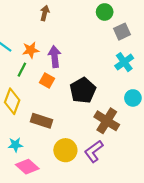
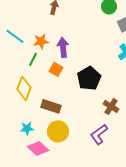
brown cross: (107, 121) -> (111, 106), size x0.7
yellow circle: (65, 150) -> (58, 131), moved

